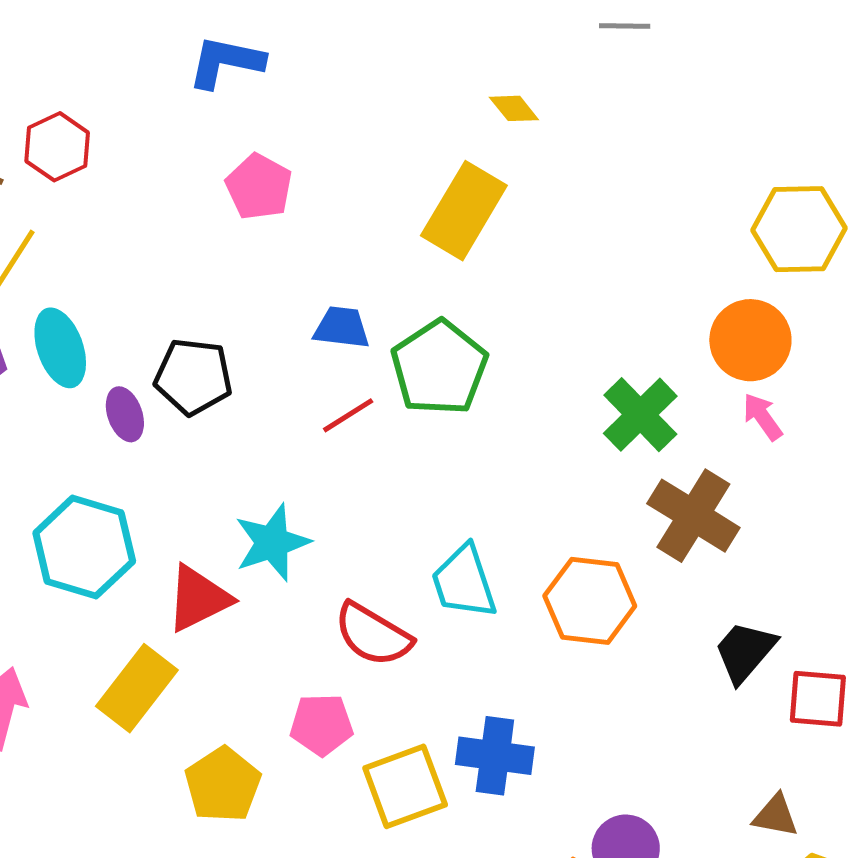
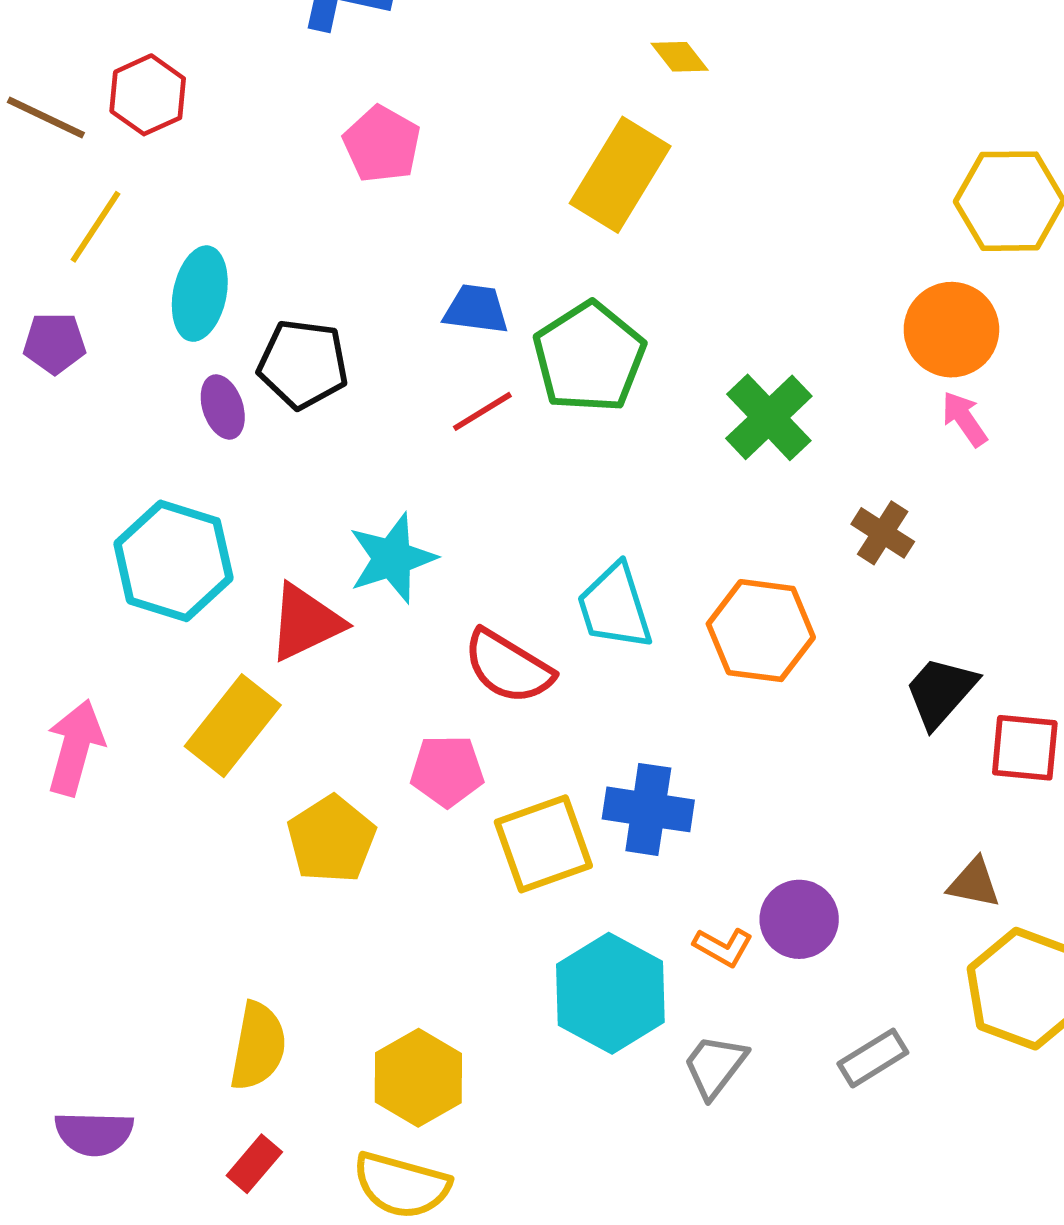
cyan ellipse: (60, 348) -> (200, 294), moved, turned 30
green cross: (640, 415) -> (769, 417), moved
brown cross: (693, 516) -> (883, 533), size x0.6

